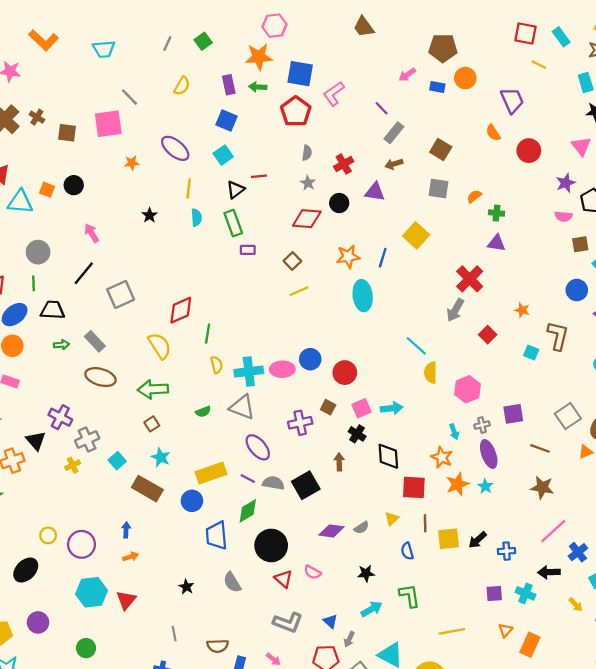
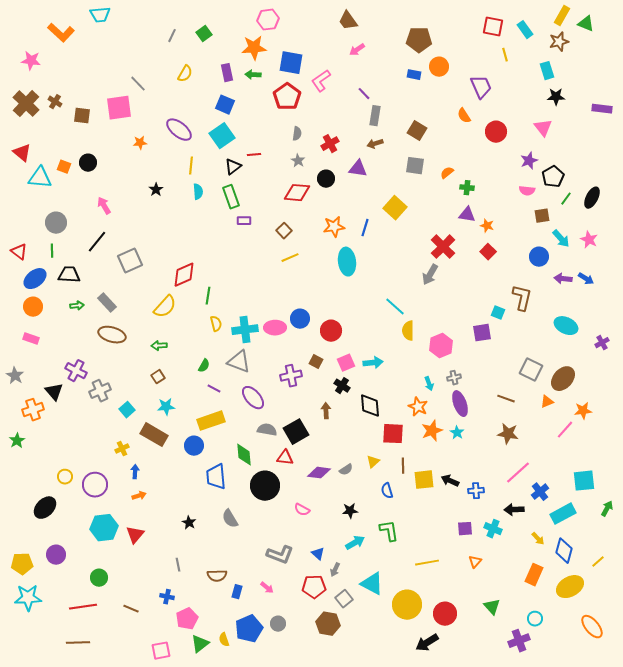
cyan trapezoid: (104, 49) -> (100, 15), moved
yellow line: (539, 65) -> (505, 55), turned 48
pink arrow: (407, 75) -> (357, 50), moved
gray rectangle: (394, 133) -> (375, 116), turned -30
cyan square: (223, 155) -> (222, 136), size x1.4
orange star: (522, 310) -> (487, 226), moved
red square: (488, 335) -> (488, 252), moved
yellow semicircle: (160, 346) -> (165, 307), turned 75
green arrow: (153, 389) -> (159, 346), size x0.6
green semicircle: (203, 412) -> (204, 366), turned -40
purple square: (513, 414) -> (482, 333), moved
gray square: (568, 416) -> (531, 370), turned -30
cyan star: (161, 457) -> (166, 407), turned -30
yellow cross: (73, 465) -> (122, 449), moved
purple line: (248, 479) -> (214, 389), moved
green diamond: (248, 511) -> (244, 455), turned -65
black arrow: (478, 540) -> (450, 481), turned 66
red triangle: (283, 579) -> (285, 458), moved, turned -36
orange rectangle: (530, 645) -> (534, 575), moved

